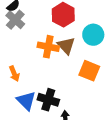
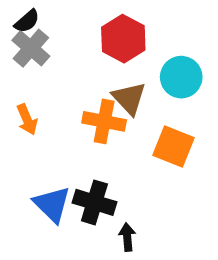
orange cross: (48, 47) -> (104, 121), moved
orange arrow: (14, 74) -> (27, 120), moved

